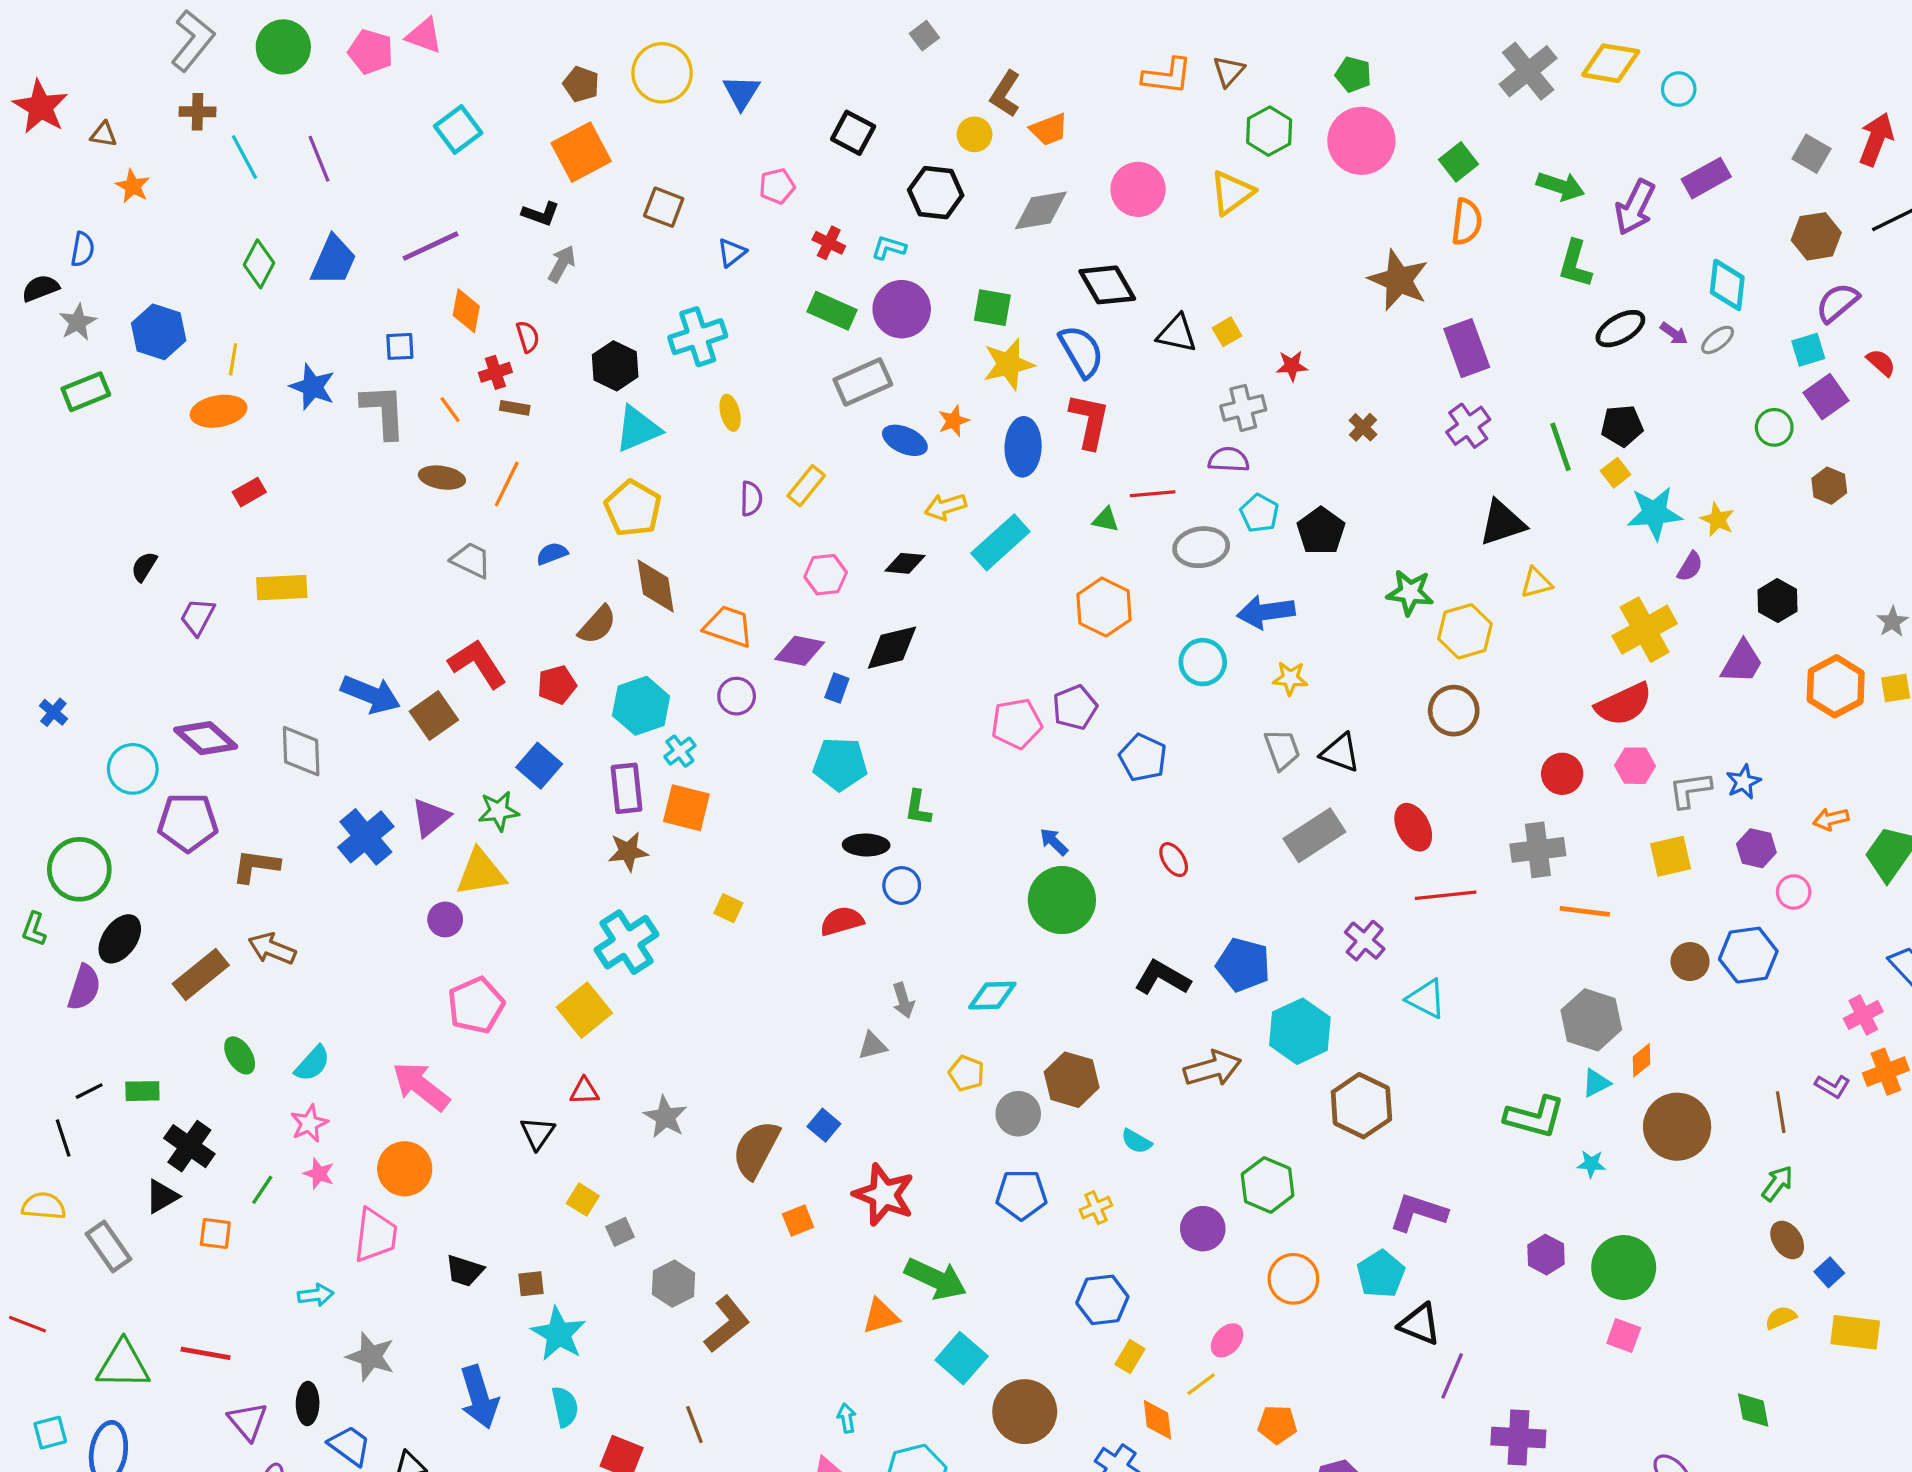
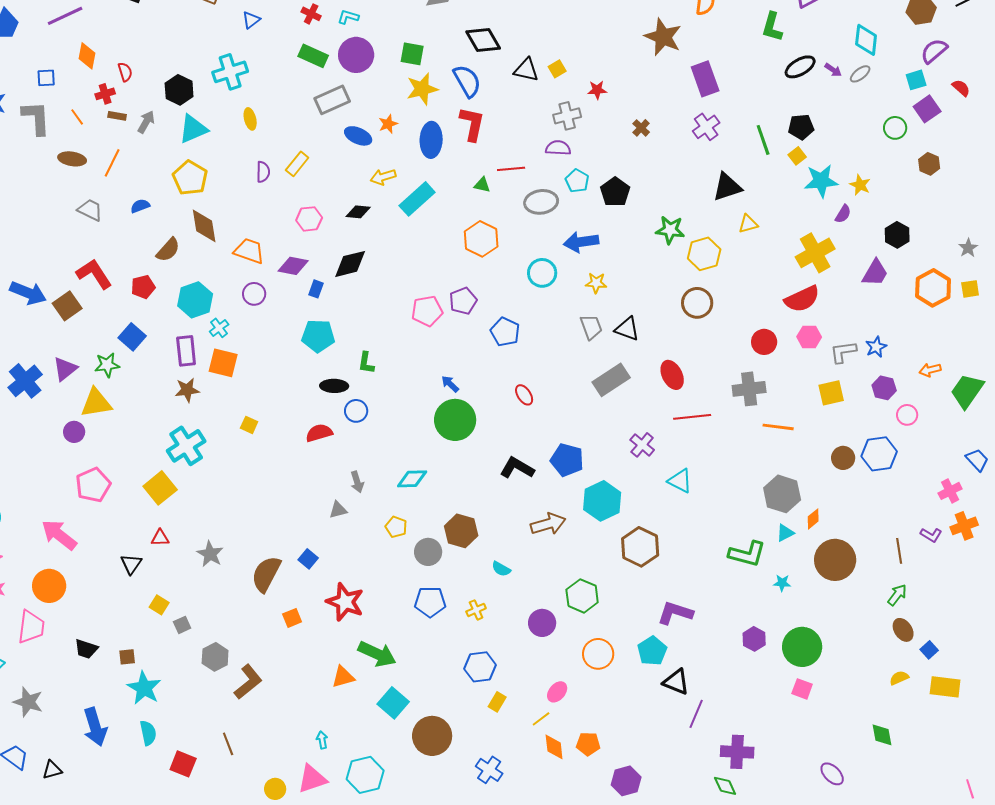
gray arrow: (562, 264) -> (146, 122), moved
orange diamond: (1157, 1420) -> (554, 747), moved

